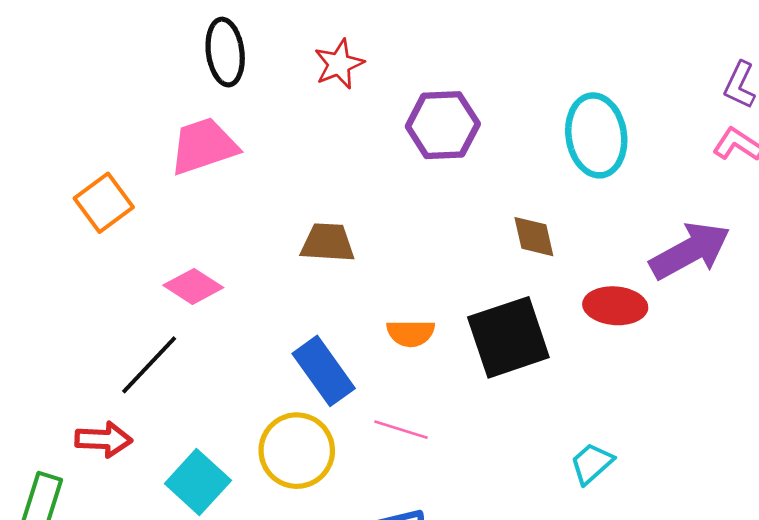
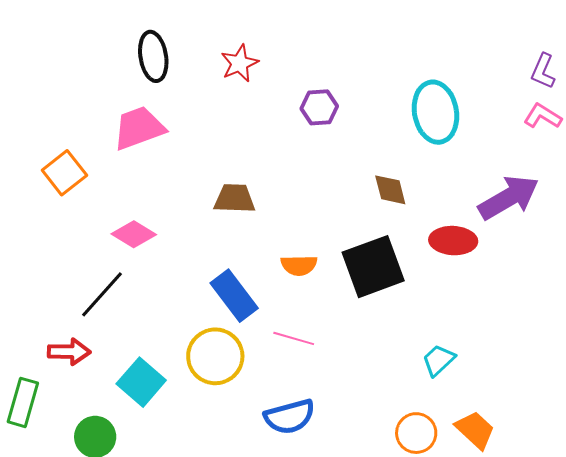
purple hexagon: (443, 125) -> (319, 107), size x0.7

